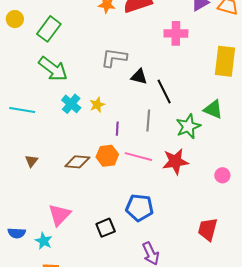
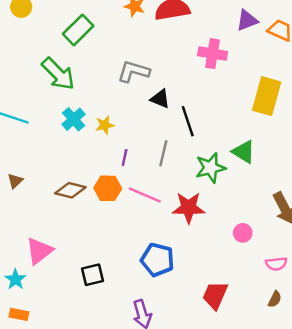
green rectangle: (49, 29) -> (78, 30), moved
blue pentagon: (140, 208) -> (157, 260), moved

